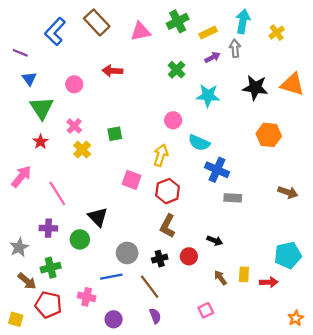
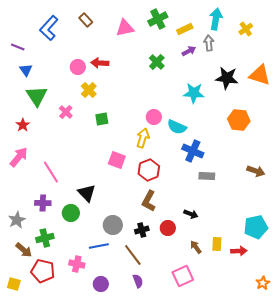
brown rectangle: (97, 22) -> (86, 20), size x0.6
pink circle: (74, 84) -> (78, 67), moved
cyan star: (208, 96) -> (194, 93), moved
pink circle: (173, 120) -> (154, 117), moved
red star: (40, 142) -> (23, 125), moved
yellow cross: (82, 150) -> (89, 90), moved
pink square: (206, 310) -> (183, 276), size x1.5

